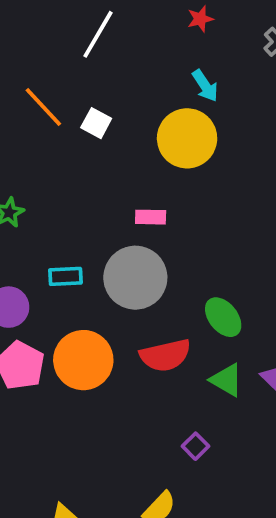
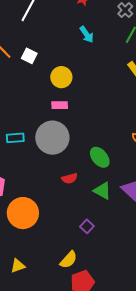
yellow circle: (187, 138) -> (61, 77), moved, size x0.7
red semicircle: (165, 355) -> (70, 178), size x0.6
orange circle: (83, 360) -> (23, 213), moved

